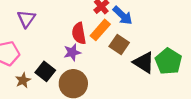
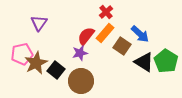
blue arrow: (123, 15) -> (140, 34), moved
red semicircle: (79, 33) -> (86, 36), turned 48
brown star: (23, 80) -> (36, 63), moved, size x1.6

